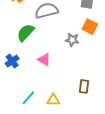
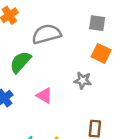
gray star: (72, 40) -> (83, 80), moved

